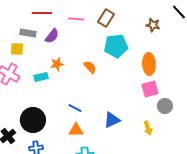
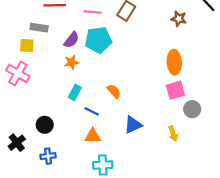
purple semicircle: (52, 36) -> (71, 40), moved
cyan pentagon: (116, 46) -> (98, 40), moved
orange semicircle: (90, 67) -> (114, 91), moved
cyan rectangle: (41, 77) -> (75, 92), moved, turned -48
black circle: (33, 120) -> (45, 125), size x0.6

